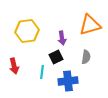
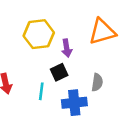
yellow hexagon: (27, 31) -> (39, 34), moved
gray semicircle: (86, 57) -> (97, 82), moved

